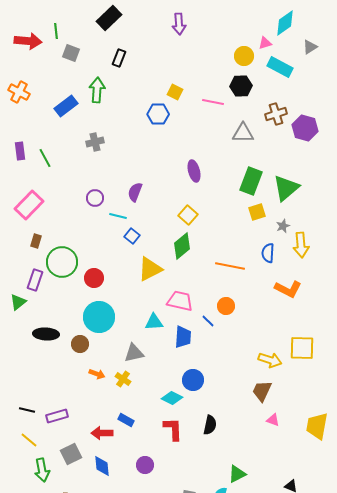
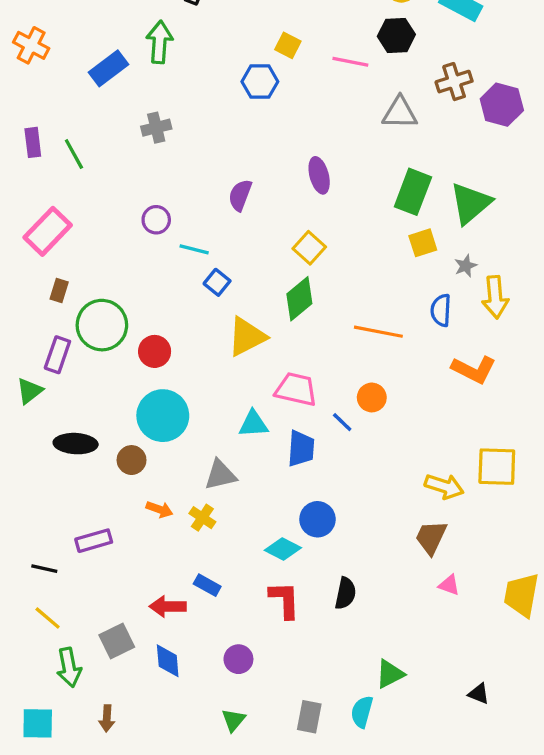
purple semicircle: (135, 192) -> (240, 195), moved
purple rectangle: (57, 416) -> (94, 541), moved

